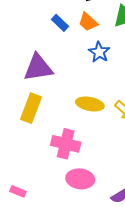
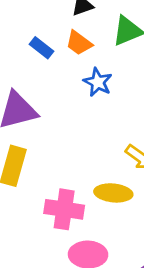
yellow ellipse: (90, 104) -> (113, 193), moved

